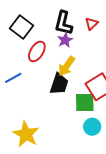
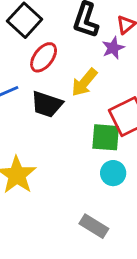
purple star: (65, 40) -> (113, 48), moved
black trapezoid: (59, 84) -> (47, 104), moved, turned 85

